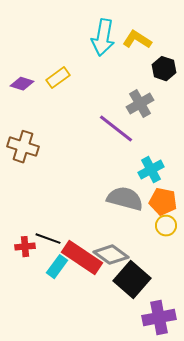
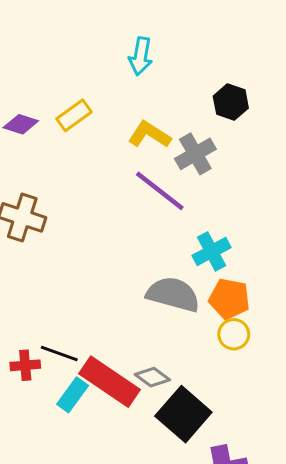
cyan arrow: (103, 38) -> (141, 56), size x0.7
yellow L-shape: (137, 40) -> (149, 135), moved
gray diamond: (111, 255) -> (152, 377), size x0.7

